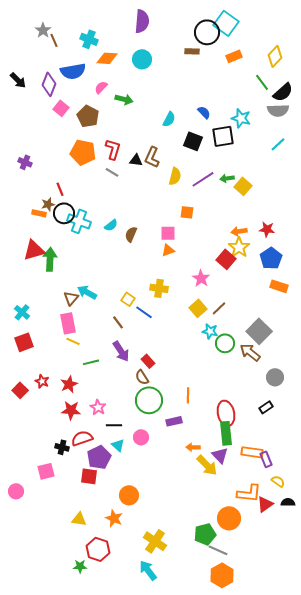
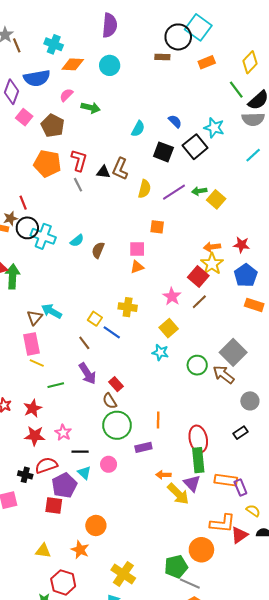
black square: (223, 136) -> (195, 147), turned -30
gray line: (112, 172) -> (78, 185), turned 32
brown line: (219, 308) -> (199, 302), moved
cyan star: (210, 331) -> (160, 352), moved

